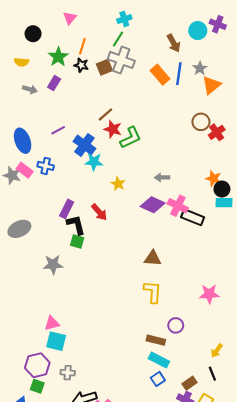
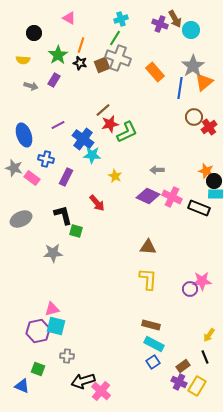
pink triangle: (70, 18) -> (69, 18), turned -40
purple cross: (218, 24) -> (160, 24), moved
brown arrow: (174, 43) -> (175, 19), moved
gray star: (200, 68) -> (193, 66), size x1.6
blue line: (179, 74) -> (180, 88), moved
red star: (113, 129) -> (110, 124), turned -30
pink rectangle: (25, 170) -> (32, 178), moved
purple rectangle: (67, 209) -> (66, 177), moved
black rectangle: (193, 217) -> (199, 208), moved
black L-shape: (76, 225) -> (63, 215), moved
purple circle: (176, 325) -> (190, 289), moved
purple hexagon: (37, 365) -> (38, 331), moved

